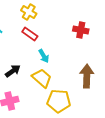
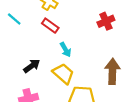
red cross: (81, 30) -> (106, 21), turned -35

